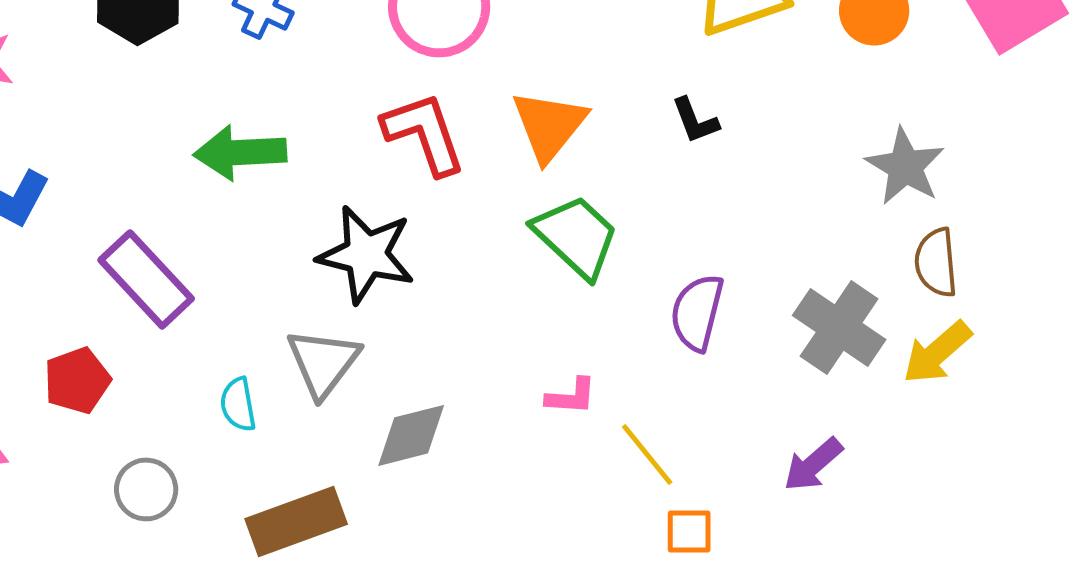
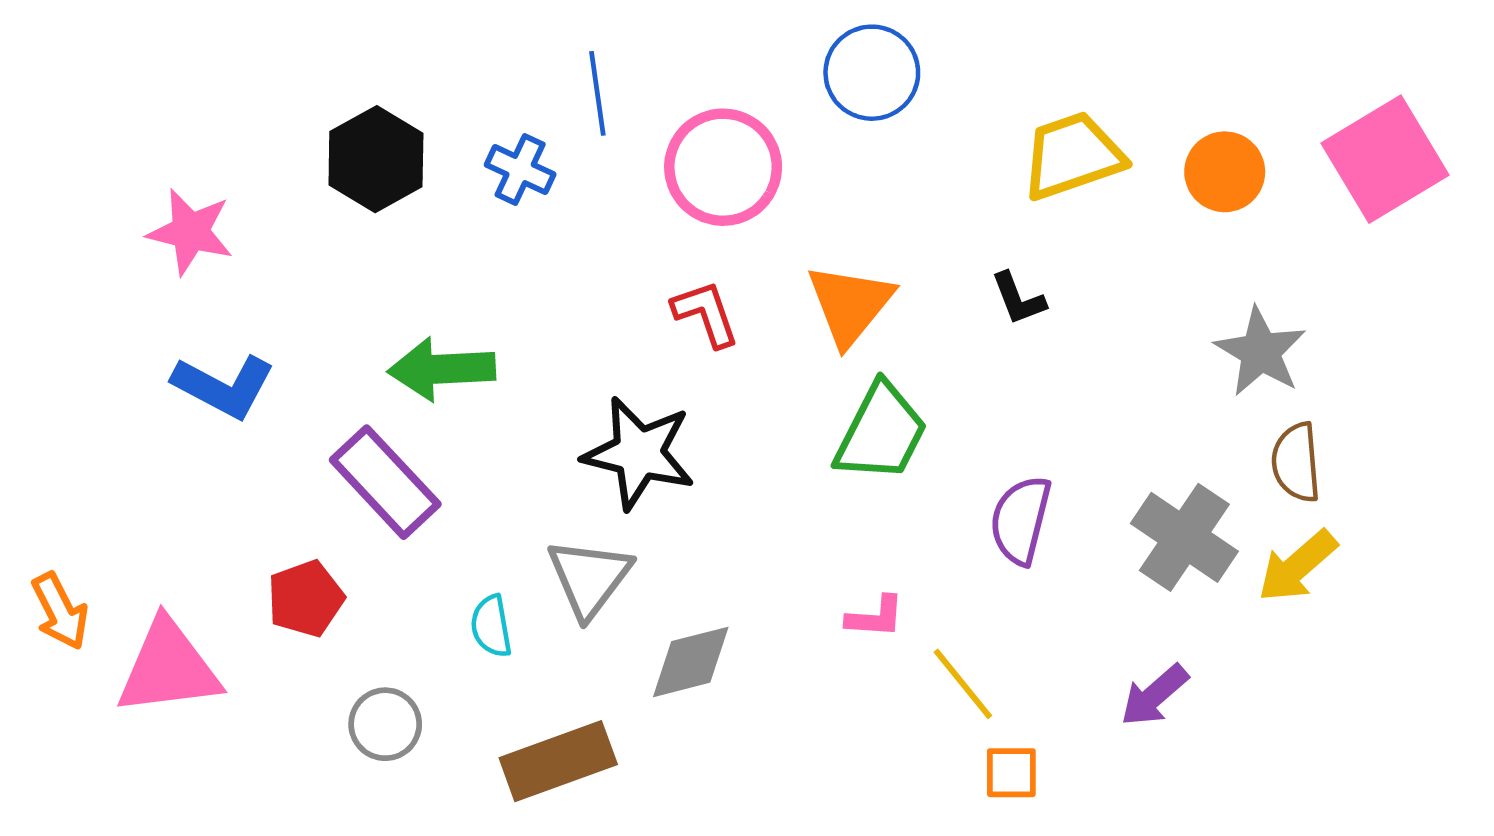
red L-shape: (424, 133) -> (706, 314), size x0.7
green arrow: (240, 152) -> (442, 369), moved
green trapezoid: (576, 236) -> (881, 432), turned 74

